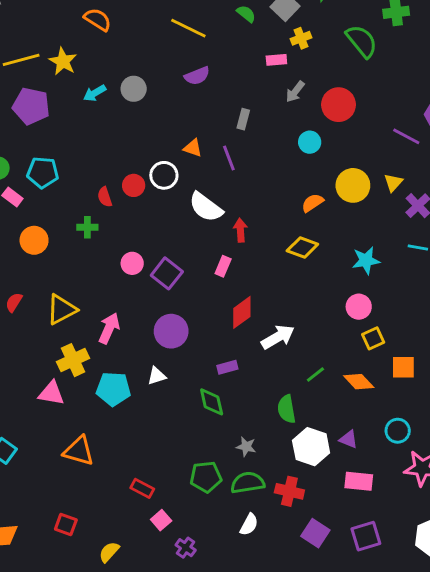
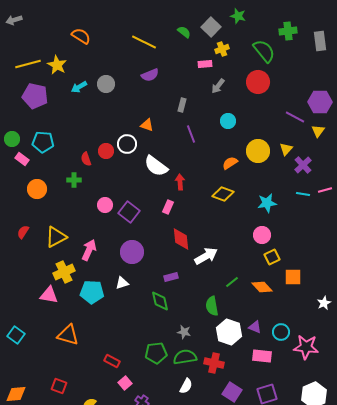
red circle: (338, 105) -> (258, 82), moved
purple line: (229, 158) -> (191, 134), moved
red diamond: (242, 312) -> (181, 239), turned -60
cyan circle: (398, 431) -> (281, 332), moved

